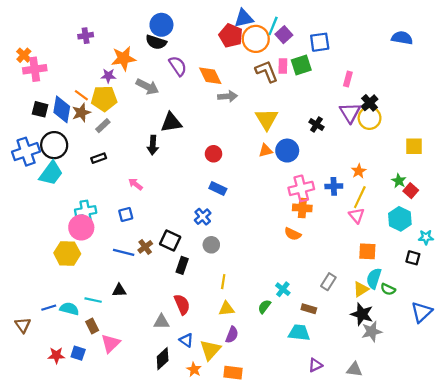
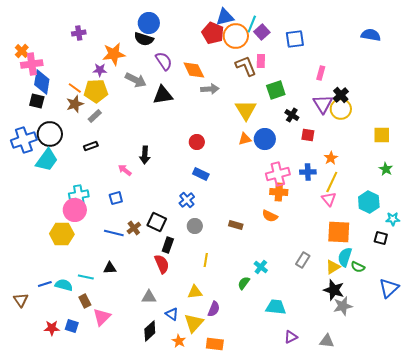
green square: (301, 65) -> (276, 90), moved
blue diamond: (62, 109) -> (42, 82), moved
black triangle: (171, 122) -> (163, 95), moved
black arrow: (153, 145) -> (145, 155), moved
green star: (399, 181) -> (386, 169), moved
red square: (411, 191) -> (308, 135), moved, turned -32
orange square: (367, 251) -> (339, 232), size x1.4
red semicircle: (182, 304) -> (162, 264), moved
yellow triangle: (226, 309) -> (195, 292), moved
brown rectangle: (309, 309) -> (236, 225), moved

